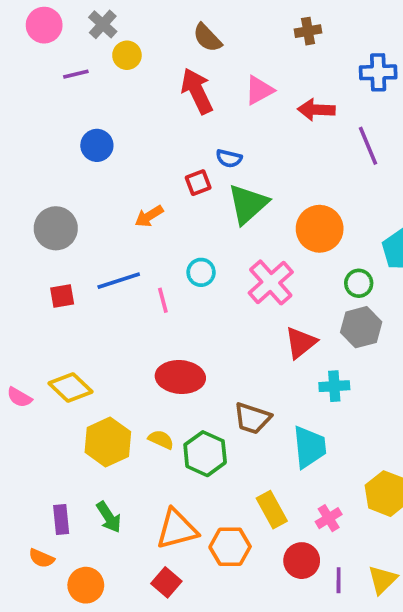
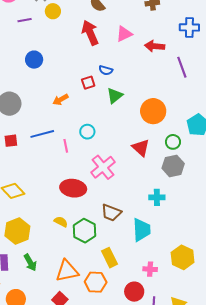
green triangle: (248, 204) -> (115, 96), size x0.7
pink cross: (271, 282) -> (103, 167), moved
red triangle: (301, 343) -> (141, 148), moved, turned -42
yellow hexagon: (108, 442) -> (17, 231), moved
yellow rectangle: (272, 510) -> (110, 258), moved
pink cross: (329, 518) -> (150, 269), turned 32

